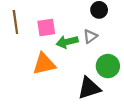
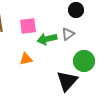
orange triangle: (44, 64) -> (26, 59), size x0.6
black triangle: (89, 88) -> (67, 81), turned -30

